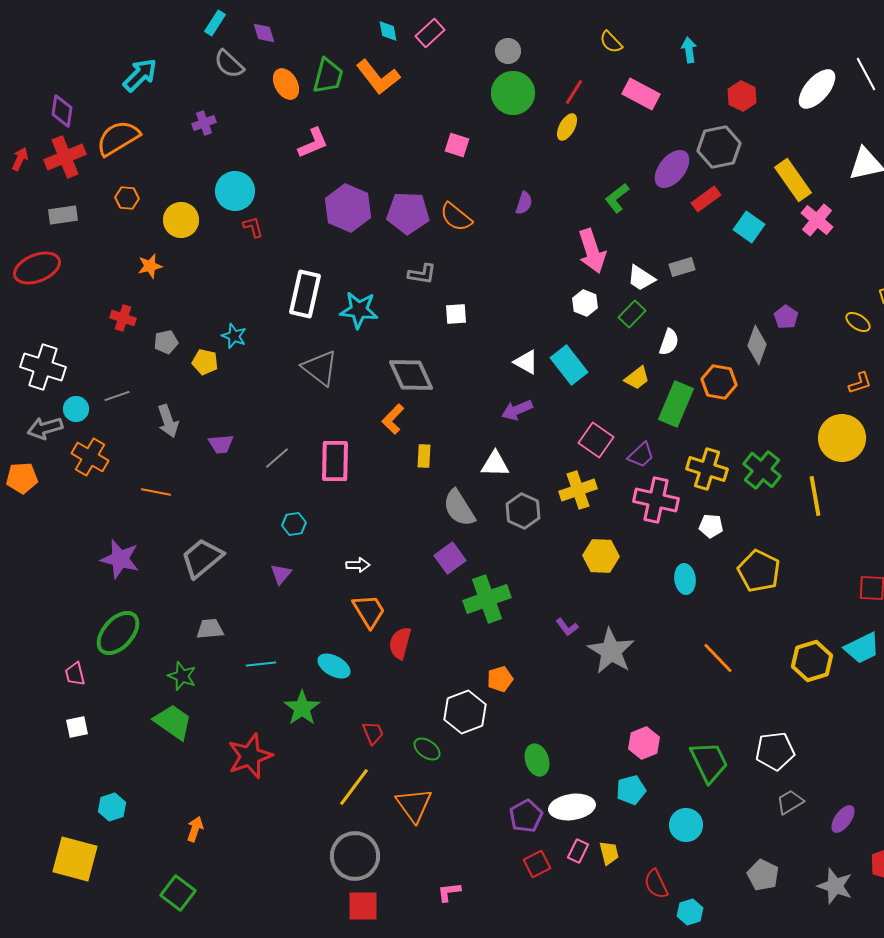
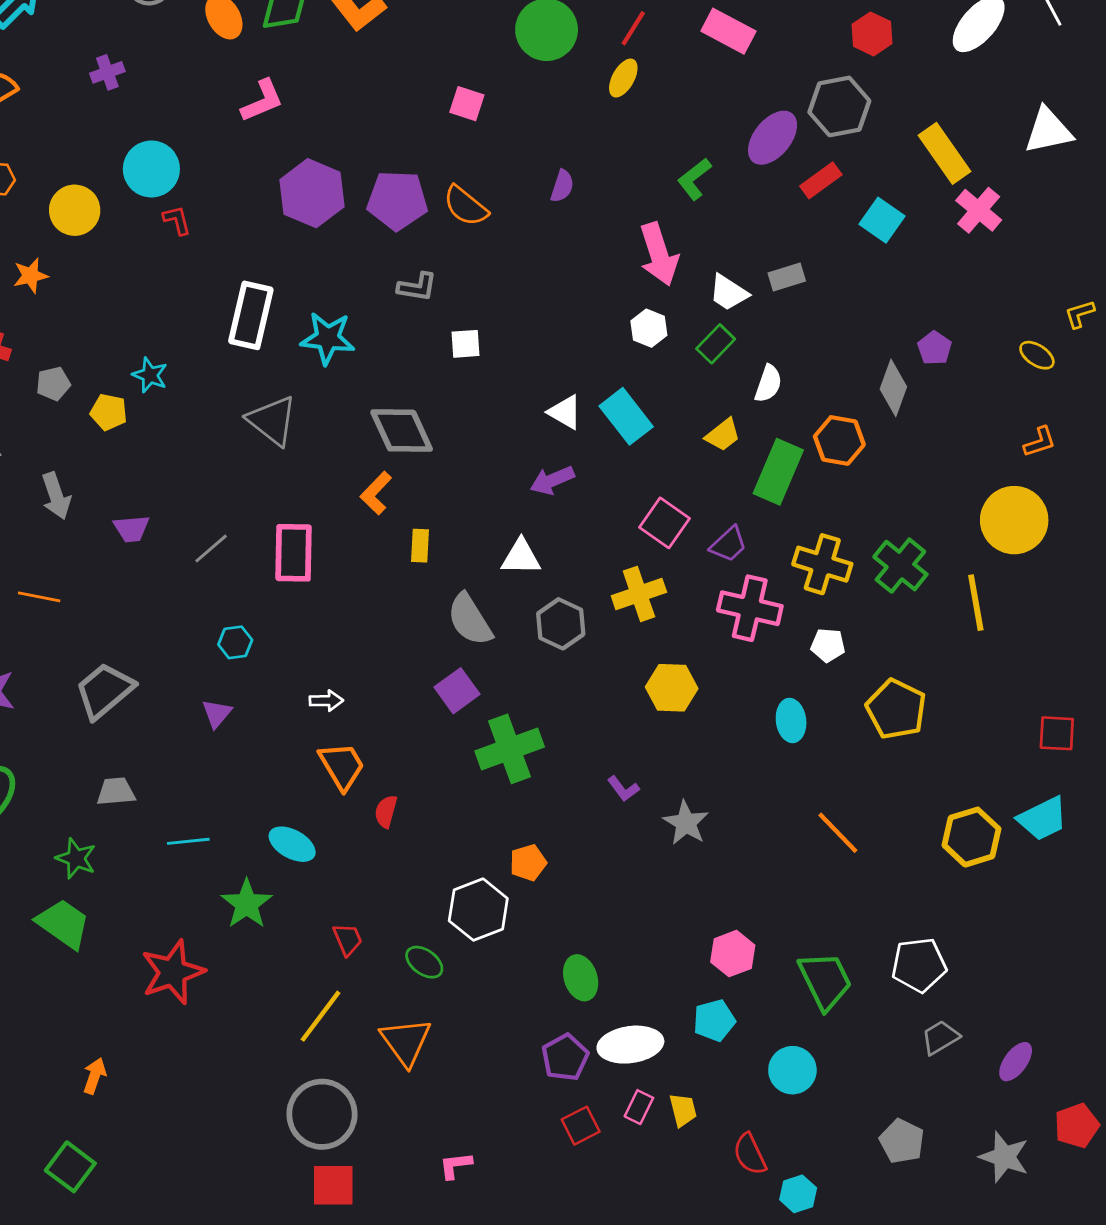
red semicircle: (400, 643) -> (386, 811), size x0.7
gray star: (611, 651) -> (686, 823), size x0.7

